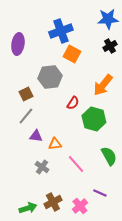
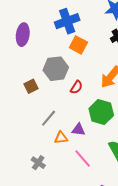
red semicircle: (73, 103) -> (76, 87), moved
gray line: (26, 116) -> (49, 118), moved
purple triangle: (36, 136) -> (78, 130), moved
gray cross: (42, 167) -> (38, 163), moved

